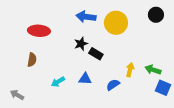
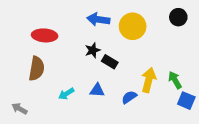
brown semicircle: (32, 60) -> (37, 69), size x1.5
yellow arrow: (130, 70) -> (149, 80), size x1.5
green arrow: (153, 70) -> (175, 80), turned 42

